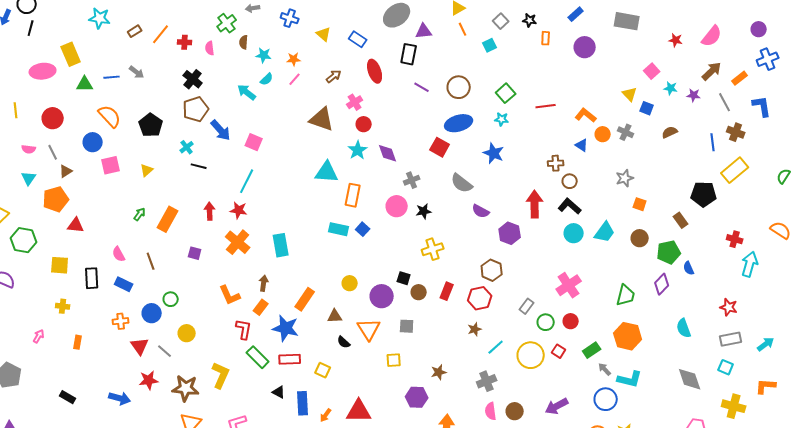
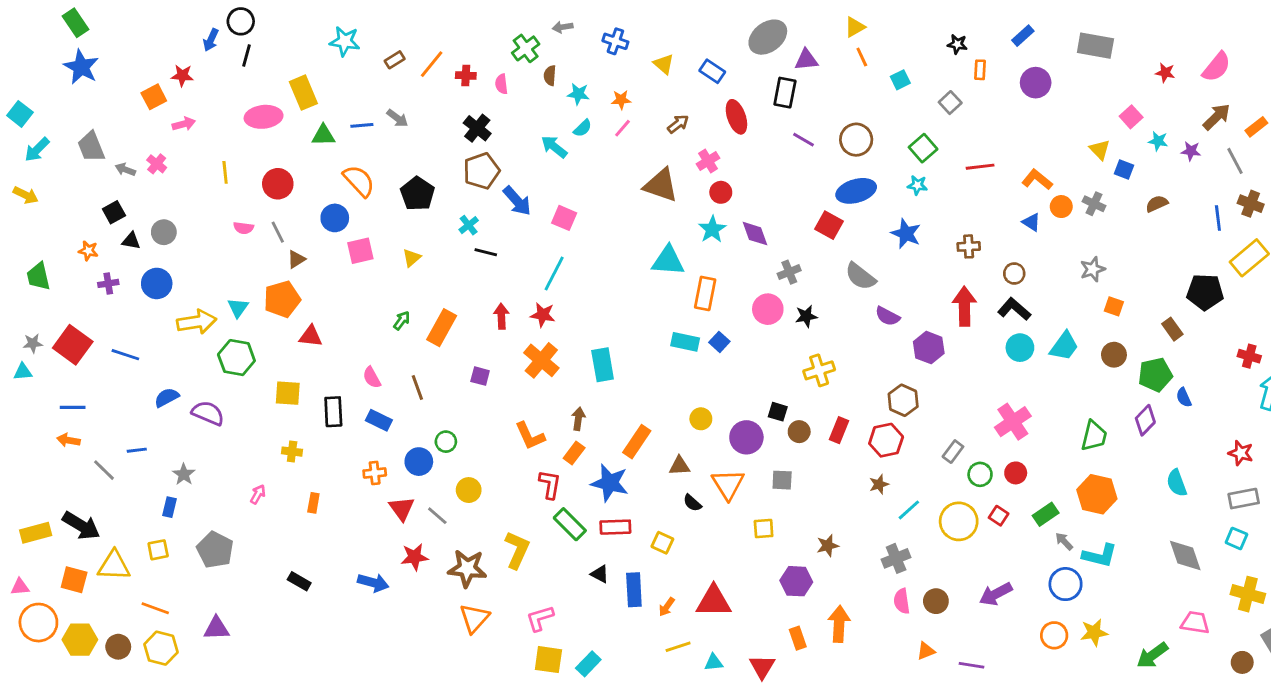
gray square: (501, 21) -> (950, 103), moved
brown cross: (556, 163) -> (969, 246), moved
cyan triangle: (29, 178) -> (238, 308), moved

